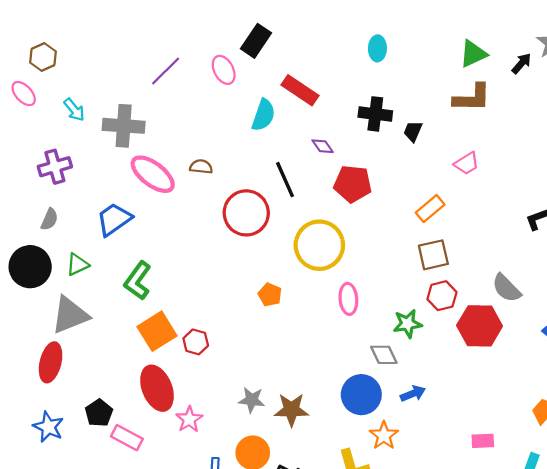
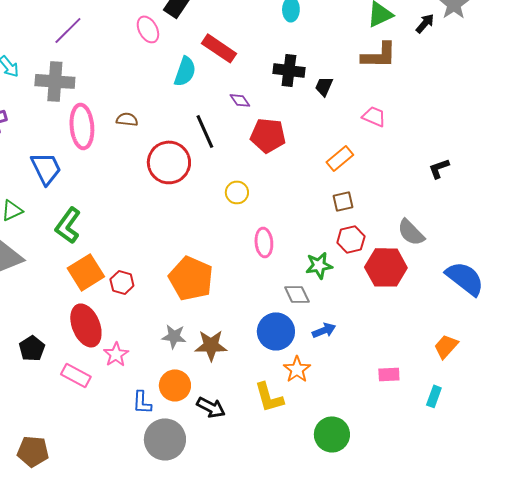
purple line: (166, 71) -> (68, 30), moved
pink trapezoid: (467, 163) -> (374, 116), turned -125
pink ellipse: (153, 174) -> (82, 126), turned 48
blue trapezoid: (114, 219) -> (46, 168), turned 99
yellow circle: (319, 245) -> (237, 192), size x0.5
brown square: (433, 255) -> (343, 201), size x0.7
orange pentagon: (270, 295) -> (191, 278), moved, size x2.0
pink rectangle: (127, 438) -> (76, 375), moved

